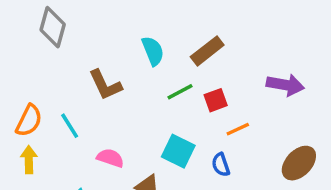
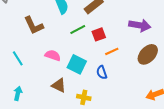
cyan line: (70, 126) -> (18, 58), moved
pink semicircle: (110, 158) -> (53, 55), moved
brown ellipse: (299, 163) -> (148, 54), moved

